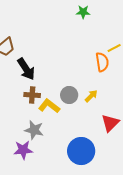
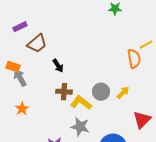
black arrow: (26, 69) -> (58, 66), size x0.6
gray star: (34, 130) -> (80, 127), moved

